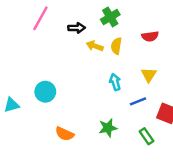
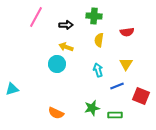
green cross: (110, 17) -> (94, 16), turned 35
yellow arrow: (95, 46) -> (66, 47), moved
cyan circle: (45, 92) -> (57, 64), moved
green rectangle: (146, 136) -> (115, 115), moved, turned -56

